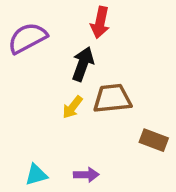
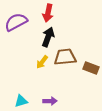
red arrow: (100, 22) -> (48, 13), moved
brown rectangle: (154, 140) -> (91, 68), moved

